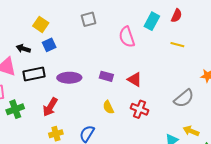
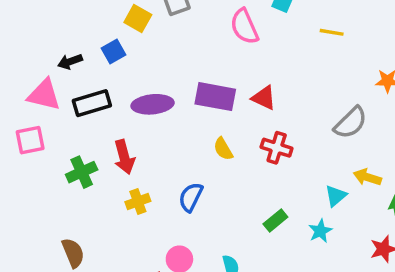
yellow square: (41, 24) -> (138, 18), moved
black arrow: (23, 49) -> (70, 62), turned -32
purple rectangle: (106, 76) -> (215, 97), size x1.6
red arrow: (50, 107) -> (124, 157), turned -42
green cross: (15, 109) -> (82, 172), moved

